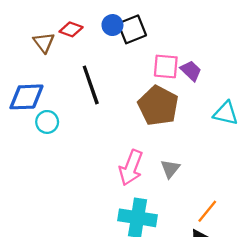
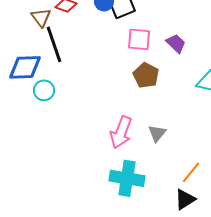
pink square: (166, 66) -> (139, 39), moved
black line: (91, 85) -> (54, 44), moved
brown pentagon: (158, 106) -> (146, 75), size x0.7

